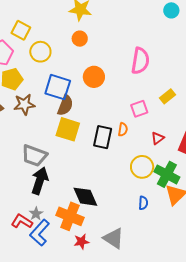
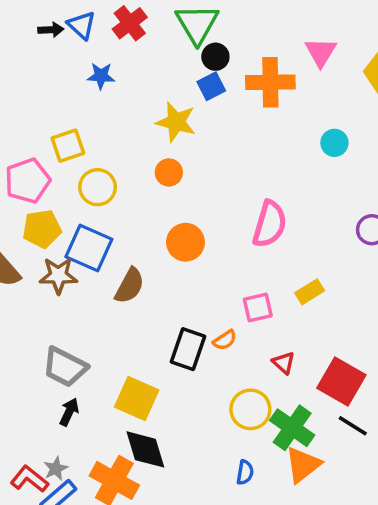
yellow square: (21, 30) -> (68, 146), turned 36
blue square: (58, 87) -> (89, 248), moved
yellow square: (68, 129) -> (137, 398), moved
orange semicircle: (123, 129) -> (225, 340), turned 40
red triangle: (158, 138) -> (284, 363), turned -48
black arrow: (40, 181) -> (69, 412), size x0.6

